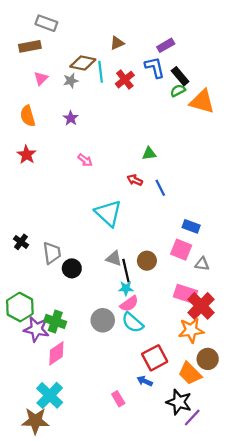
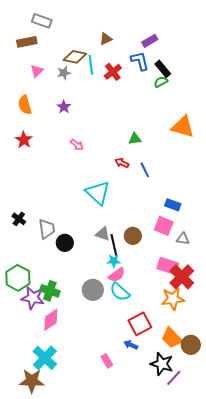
orange triangle: (202, 102) -> (183, 127), moved
brown circle: (208, 359) -> (191, 345), moved

